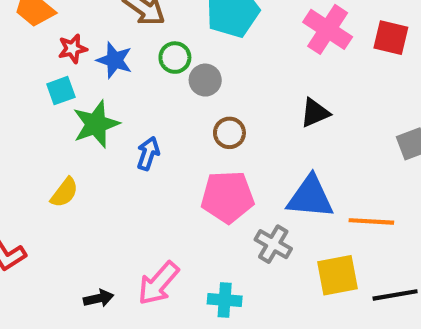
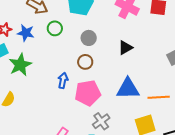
gray circle: (205, 80) -> (89, 38), moved
blue arrow: (148, 154) -> (63, 81), moved
gray cross: (273, 244) -> (101, 121), moved, turned 30

